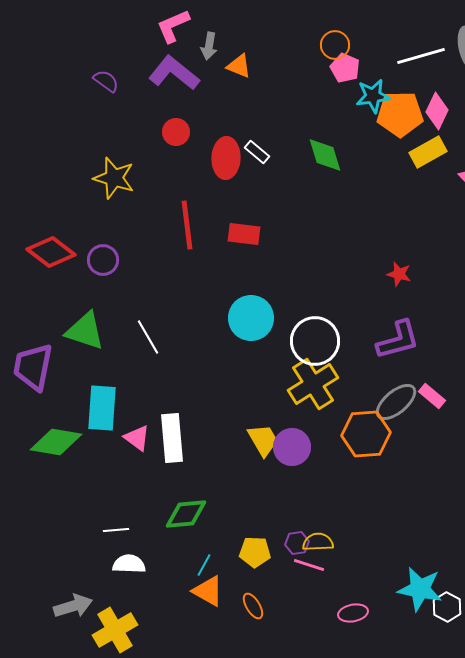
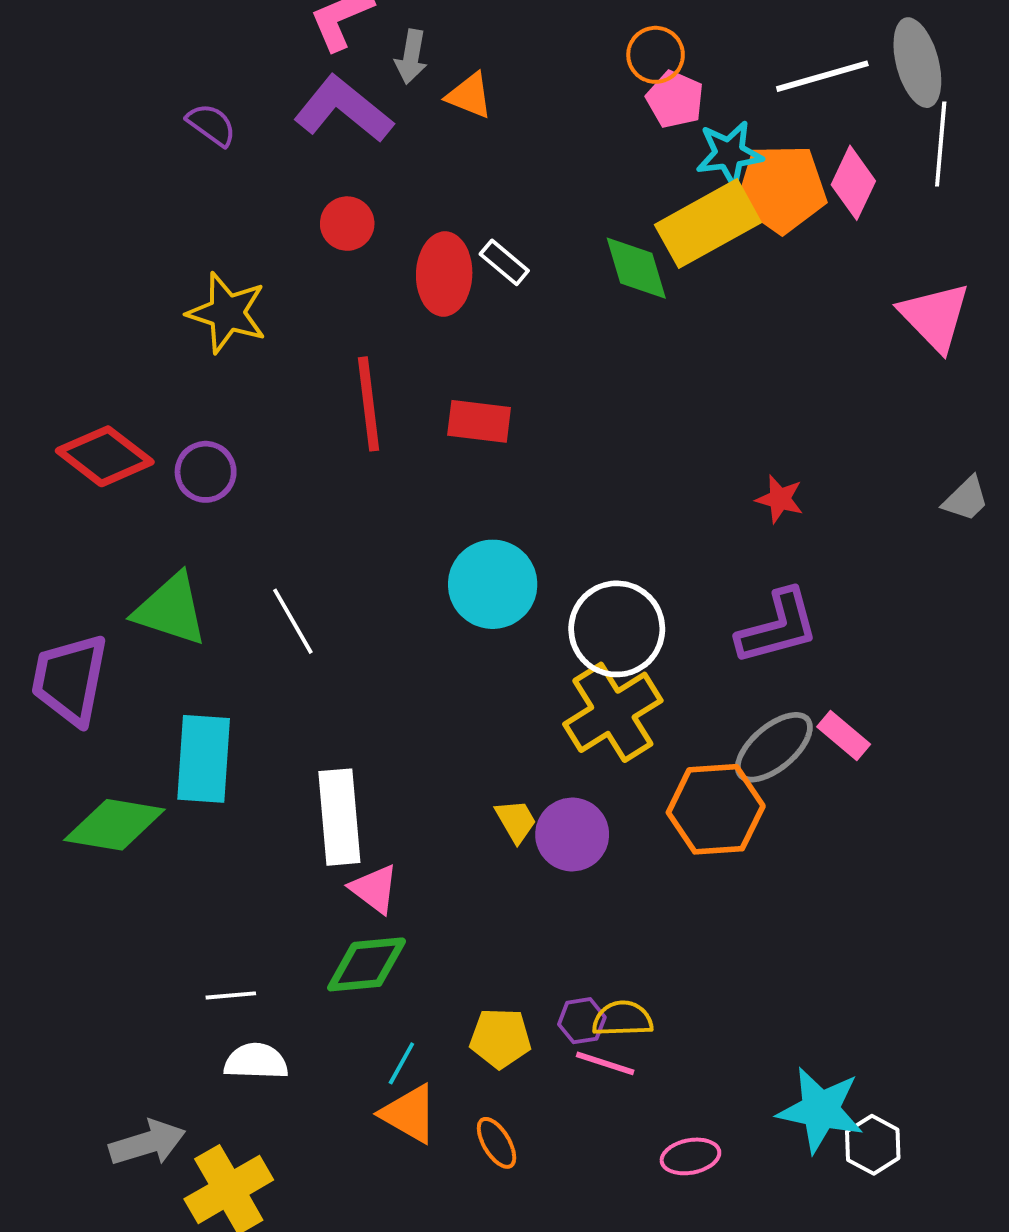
yellow rectangle: (428, 152) -> (708, 224), moved, size x1.4
pink triangle: (137, 438) -> (374, 889), moved
yellow trapezoid: (263, 440) -> (516, 821), size x0.7

